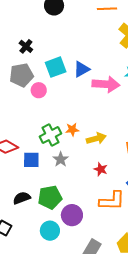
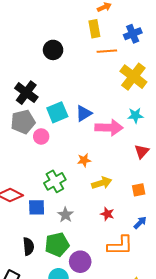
black cross: (26, 46) -> (26, 93), size x1.6
orange star: (72, 130) -> (84, 160), moved
gray star: (61, 159) -> (66, 215), moved
black semicircle: (22, 198) -> (28, 246), turned 108

